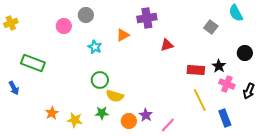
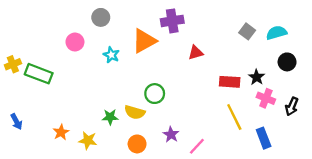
cyan semicircle: (236, 13) -> (276, 33), moved, turned 102
yellow cross: (11, 23) -> (13, 64), moved
pink circle: (64, 26) -> (75, 42), moved
orange triangle: (123, 35) -> (144, 41), size x1.6
green circle: (100, 80) -> (155, 94), moved
blue arrow: (14, 88) -> (16, 122), moved
green star: (102, 113) -> (110, 117), moved
orange circle: (129, 121) -> (137, 144), moved

